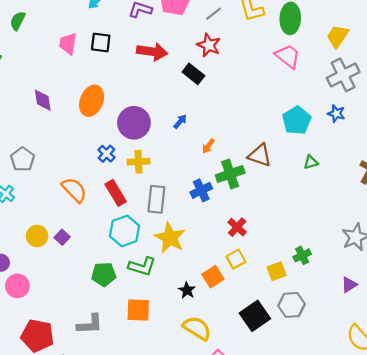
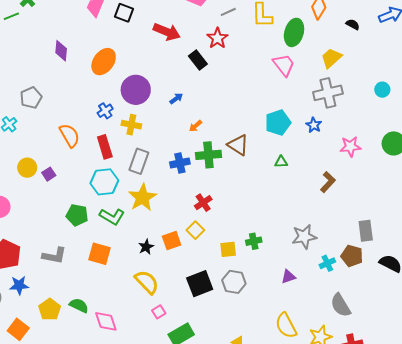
yellow square: (236, 259) -> (195, 230), turned -30

